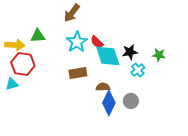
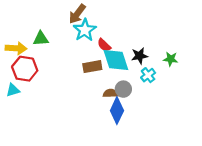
cyan star: (77, 42) -> (85, 30), moved
brown rectangle: (78, 73) -> (92, 67), moved
gray circle: (131, 101) -> (123, 89), moved

